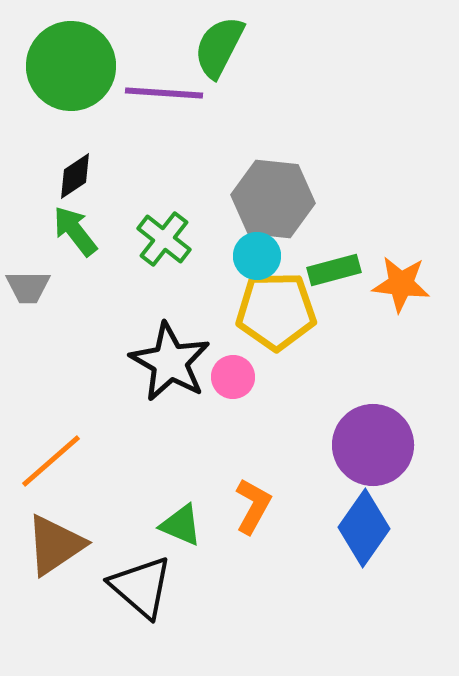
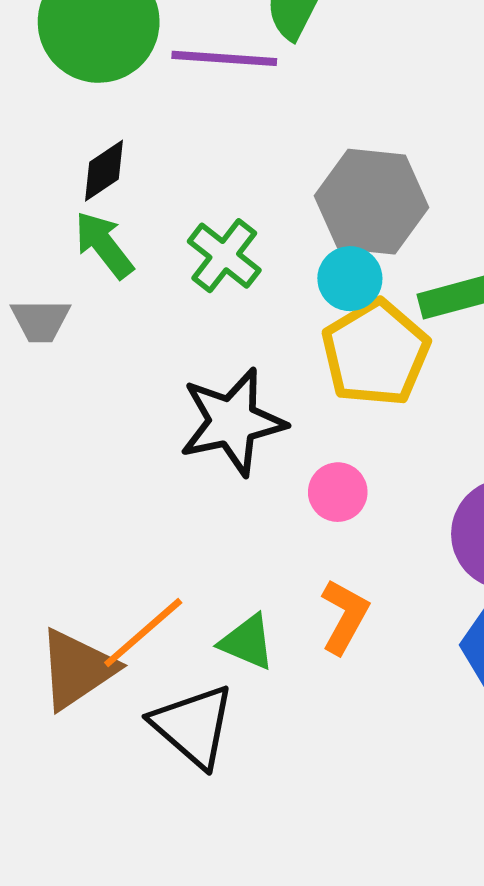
yellow pentagon: (276, 311) -> (376, 353), turned -30
black star: (170, 362) -> (232, 422), turned 30
pink circle: (233, 377) -> (338, 492), moved
orange line: (51, 461) -> (143, 633), moved

